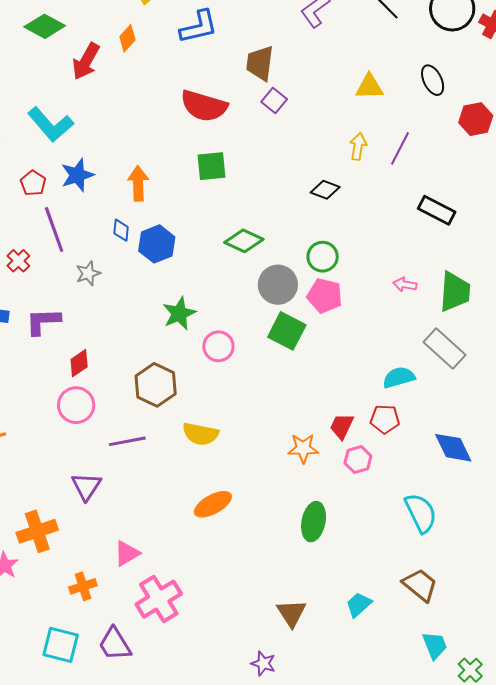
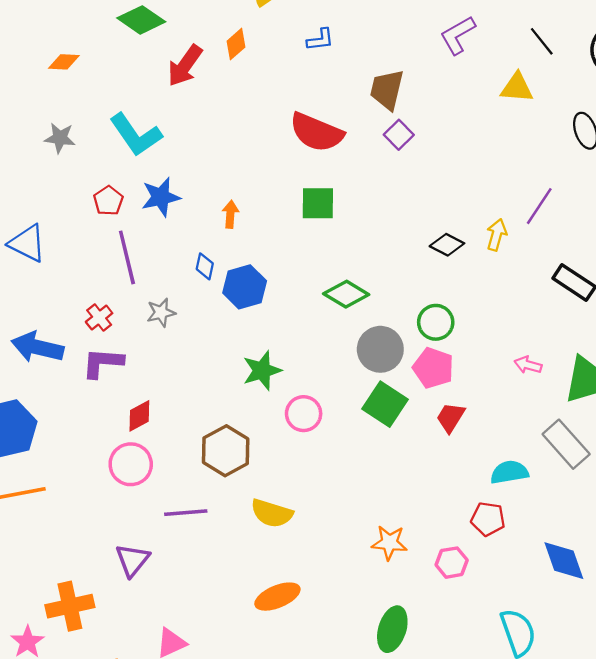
blue L-shape: (199, 27) -> (320, 40), size x0.6
yellow triangle: (369, 87) -> (517, 88), moved
yellow arrow: (358, 146) -> (497, 235), moved
orange arrow: (138, 183) -> (230, 214), size x0.7
red cross: (18, 261) -> (99, 317), moved
red trapezoid: (342, 426) -> (450, 417), moved

